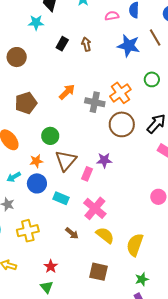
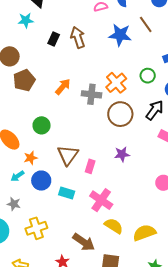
brown arrow: (86, 44) -> (78, 37), size x1.5
green circle: (152, 79) -> (148, 76), moved
brown pentagon: (26, 103) -> (24, 80), moved
green circle: (50, 136) -> (42, 125), moved
purple star: (104, 160) -> (122, 154), moved
orange star: (36, 161) -> (31, 158), moved
brown arrow: (72, 233) -> (84, 242), moved, size x1.6
yellow semicircle: (135, 245) -> (144, 233), turned 55

